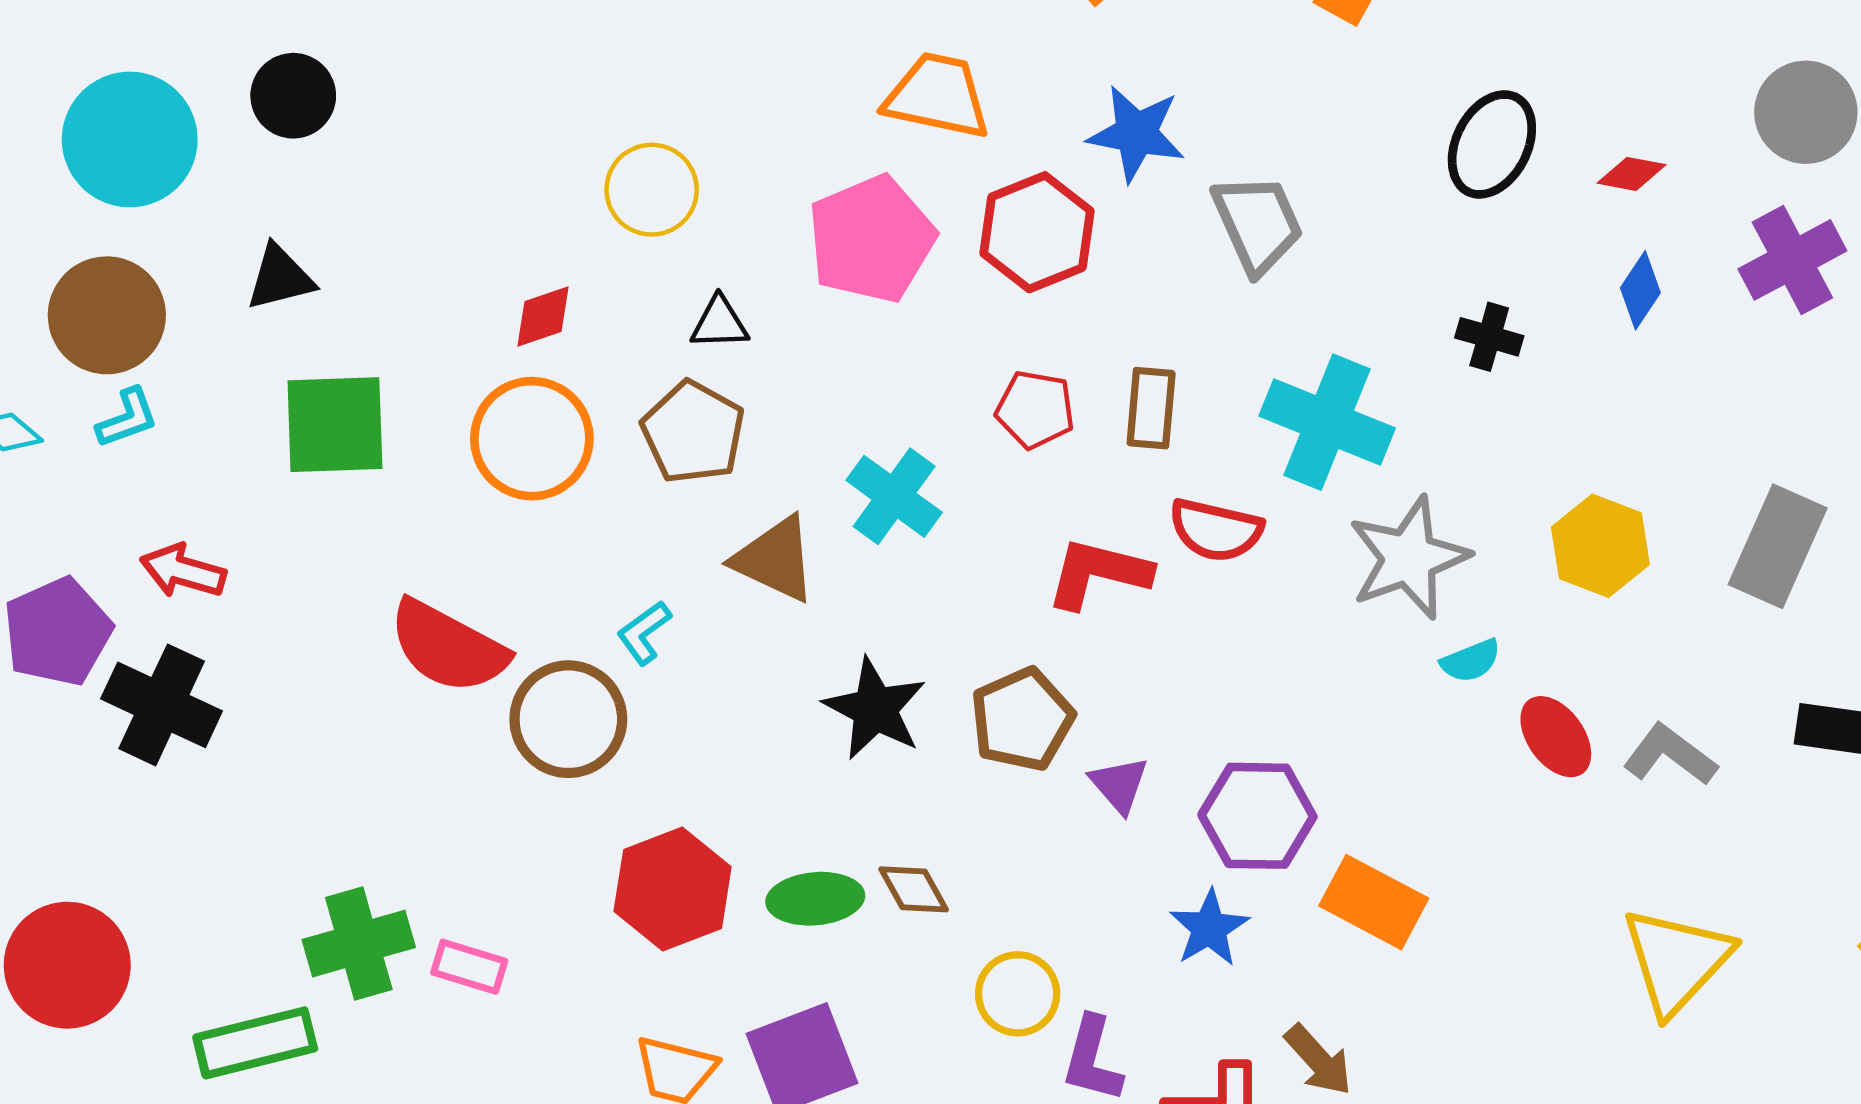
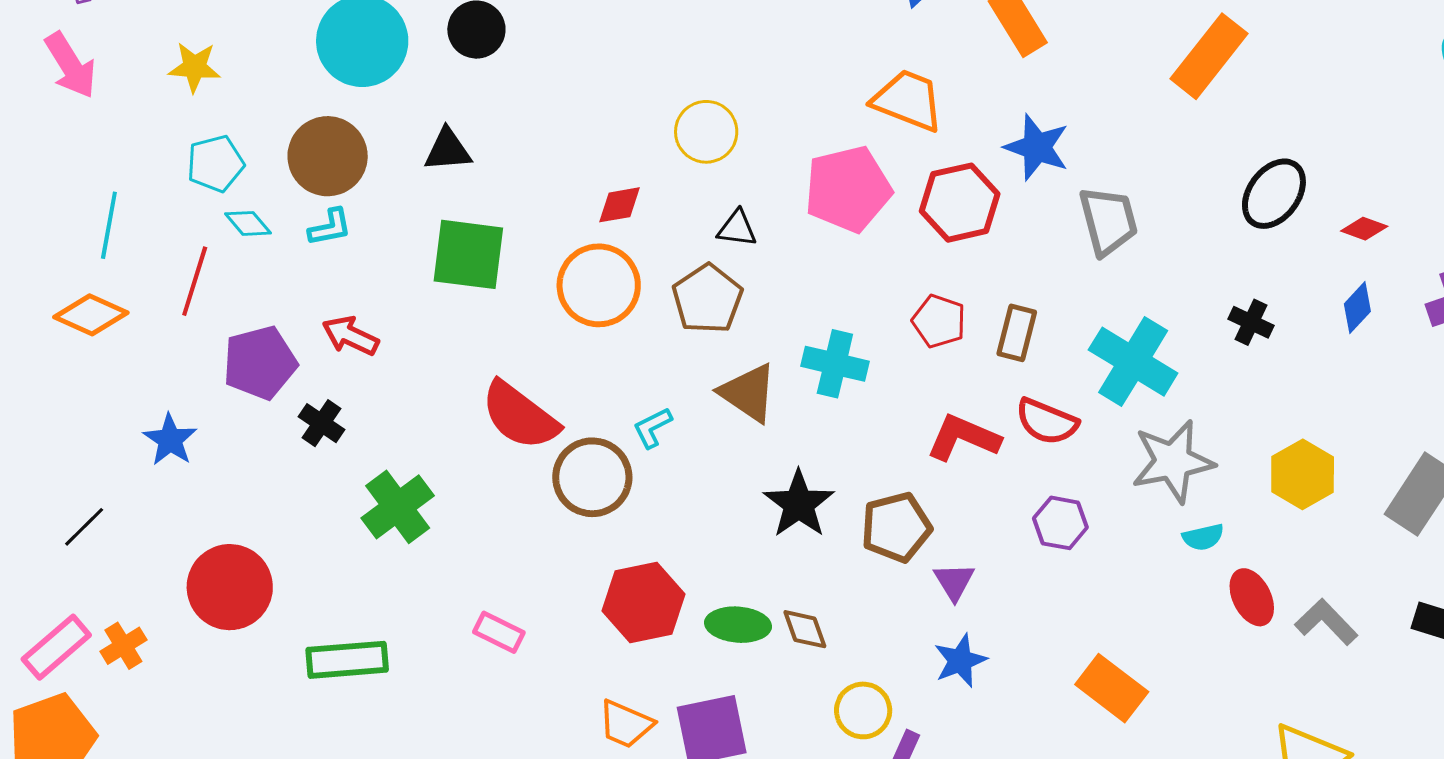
cyan cross: (894, 496) -> (835, 364), turned -32
black cross: (162, 705) -> (321, 423), size x0.6
purple hexagon: (1257, 816) -> (1060, 523), moved, size x0.7
blue star: (1209, 928) -> (960, 661), moved
green cross: (359, 944) -> (398, 507), moved, turned -30

